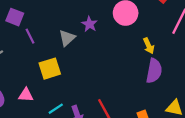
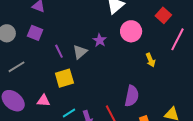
purple line: (30, 36) -> (59, 51), moved
purple semicircle: (154, 71) -> (132, 96), moved

